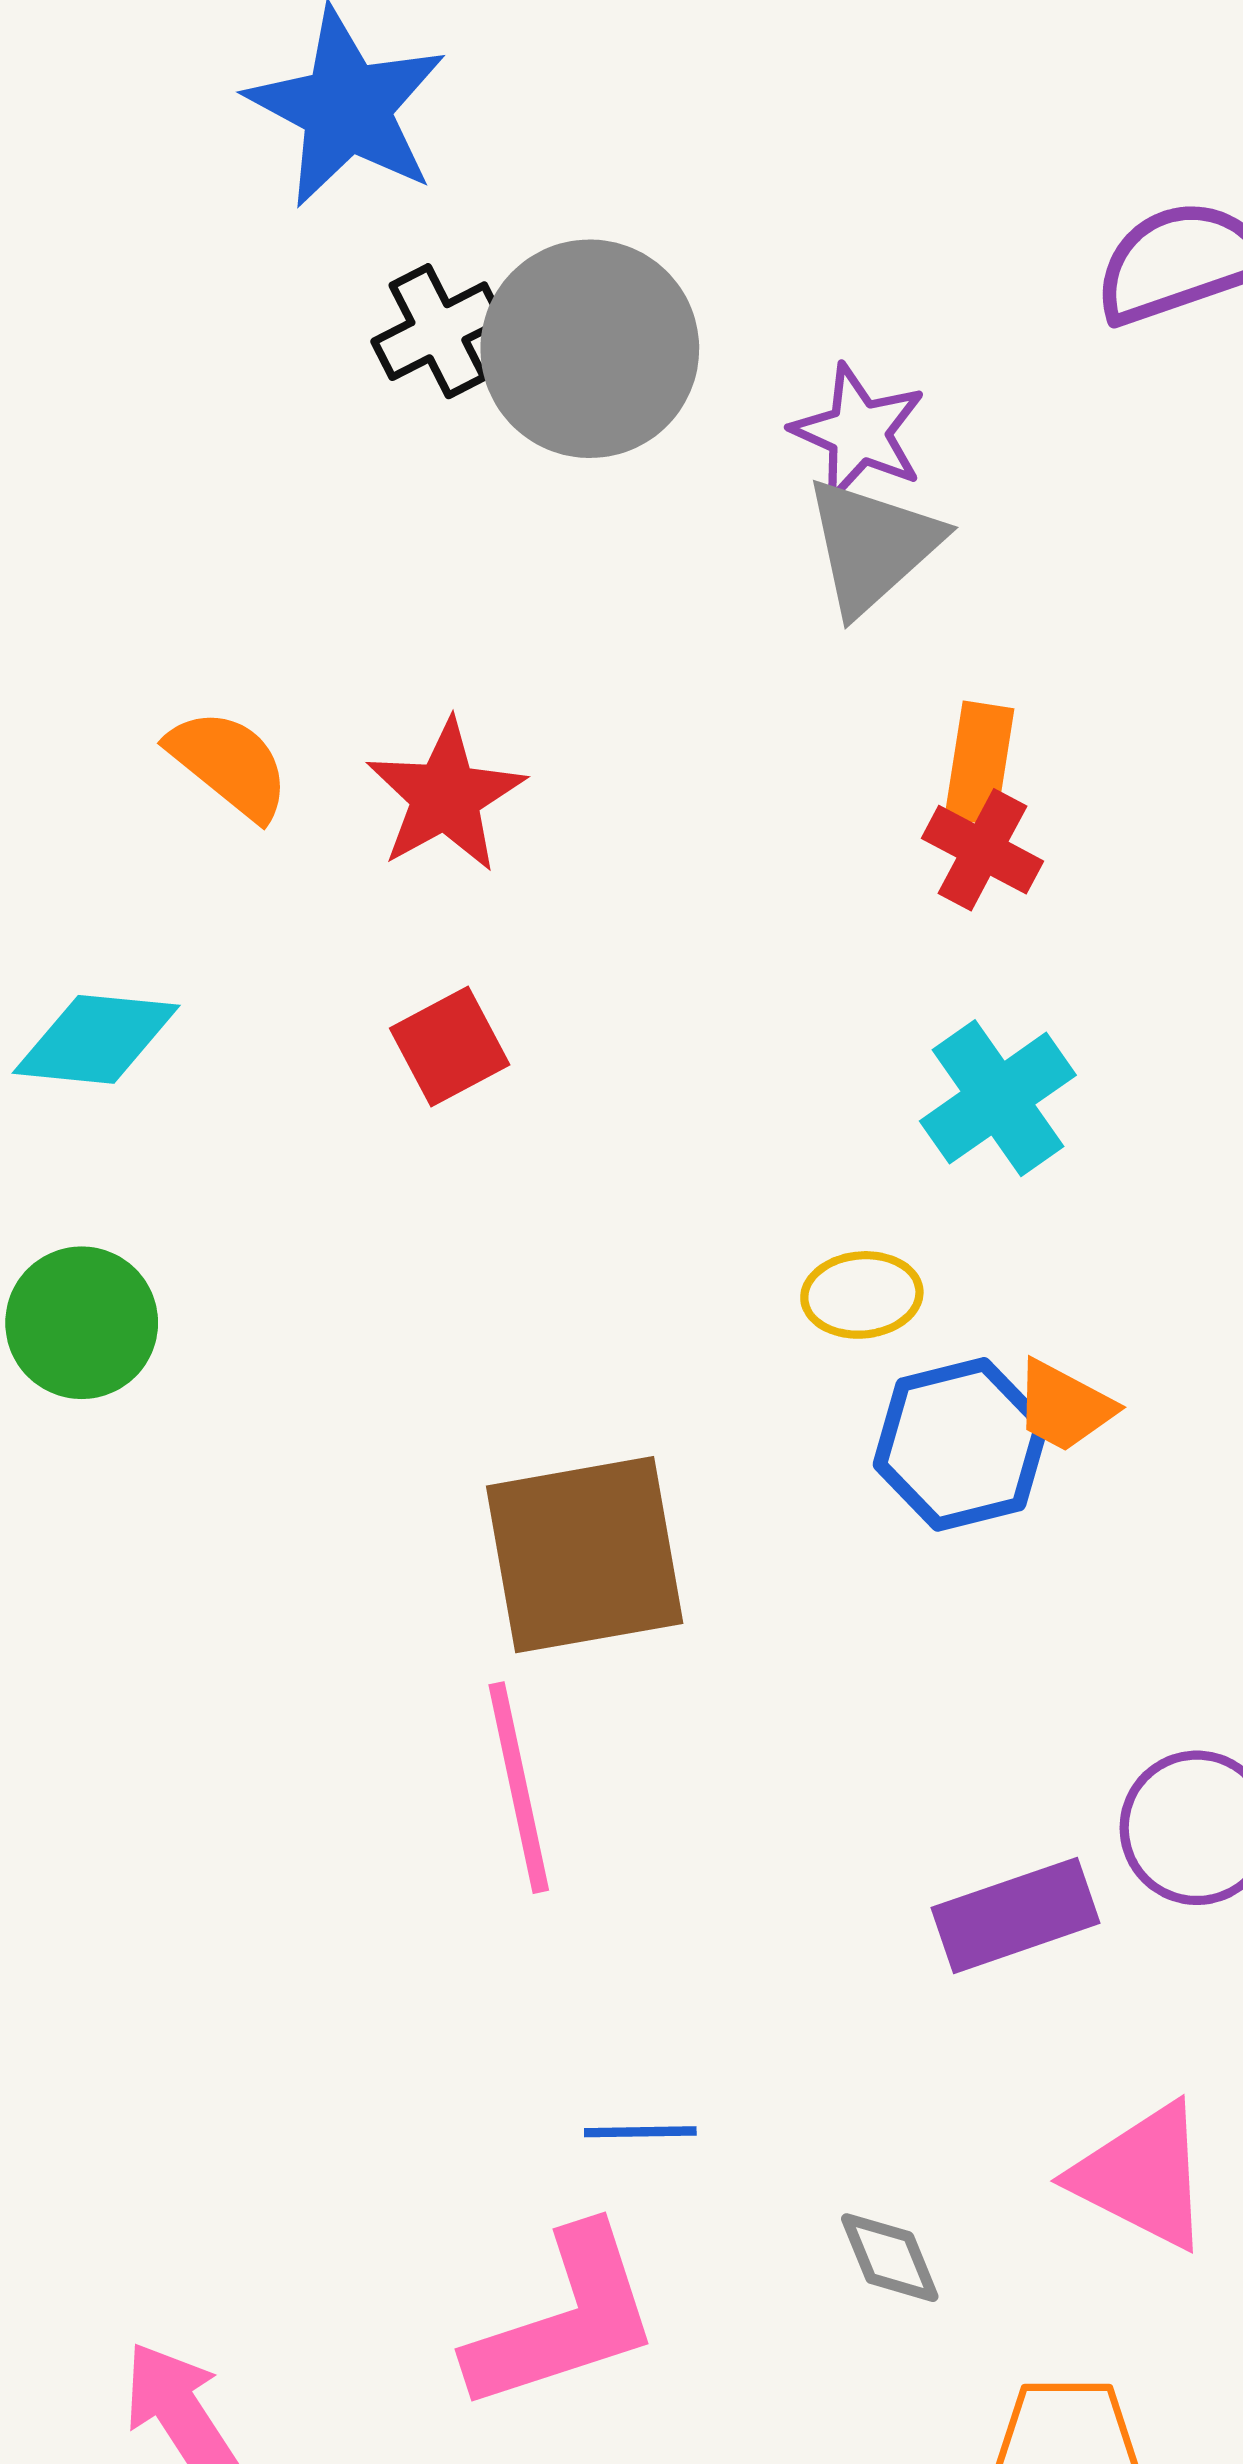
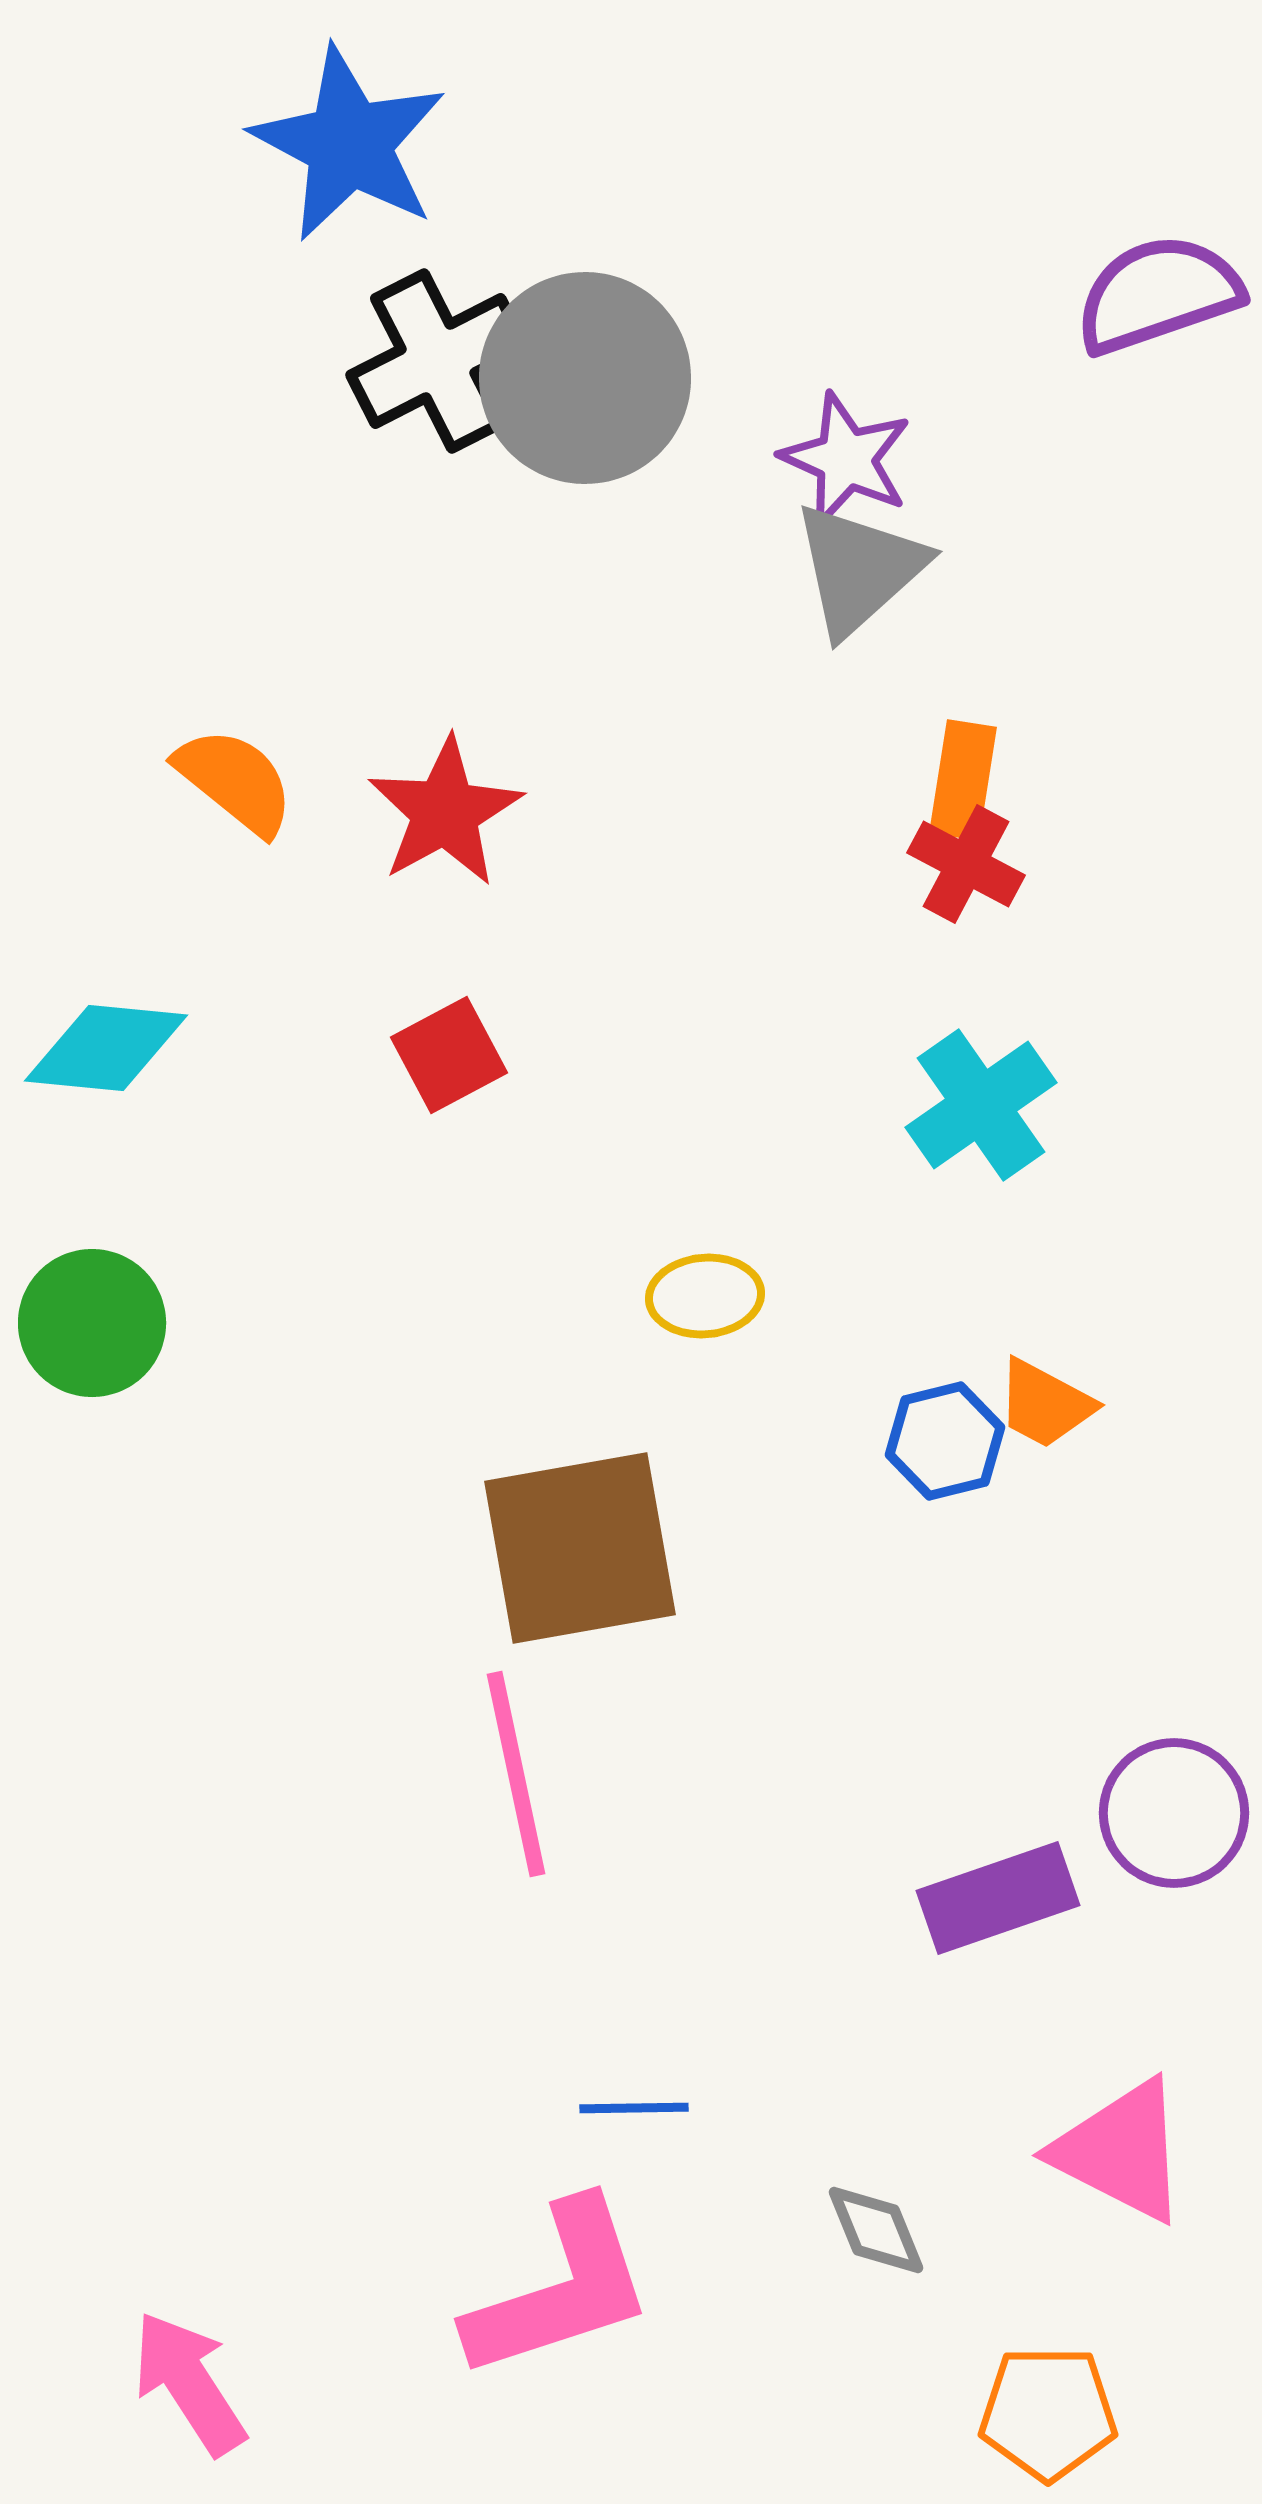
black cross: (438, 331) -> (438, 361), size x1.4
yellow ellipse: (862, 1295) -> (705, 1296), moved
blue hexagon: (961, 1444) -> (945, 1441), size x0.7

